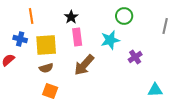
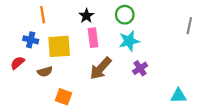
green circle: (124, 16) -> (125, 15), moved
purple cross: (135, 57) -> (140, 68), moved
brown semicircle: (46, 68) -> (45, 72), moved

